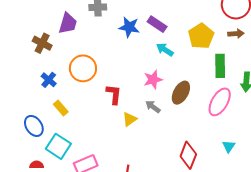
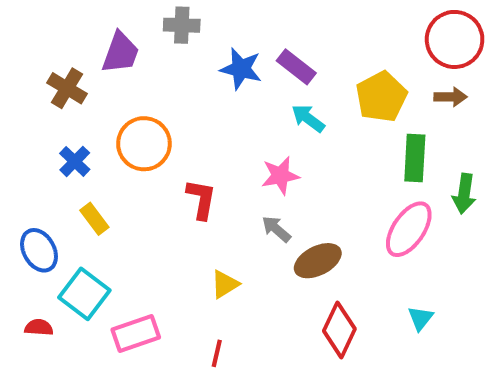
brown ellipse: (181, 93) -> (318, 261), moved, turned 30
yellow triangle: (130, 119) -> (225, 284), moved

